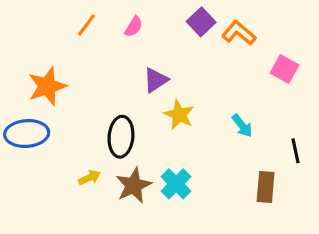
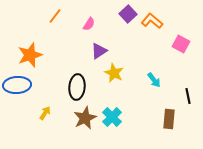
pink semicircle: (134, 27) -> (89, 24), moved
yellow arrow: (90, 178) -> (45, 113), moved, turned -32

